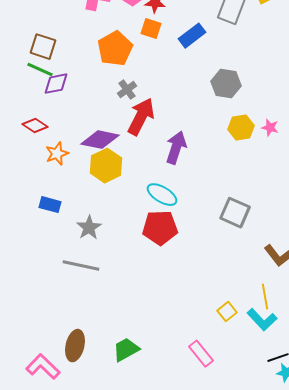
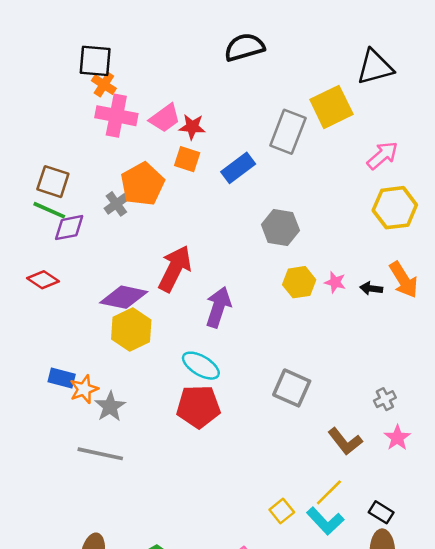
gray cross: (127, 90) -> (116, 204), moved
orange star: (57, 154) -> (84, 389), moved
yellow line: (265, 297) -> (329, 492), turned 55

